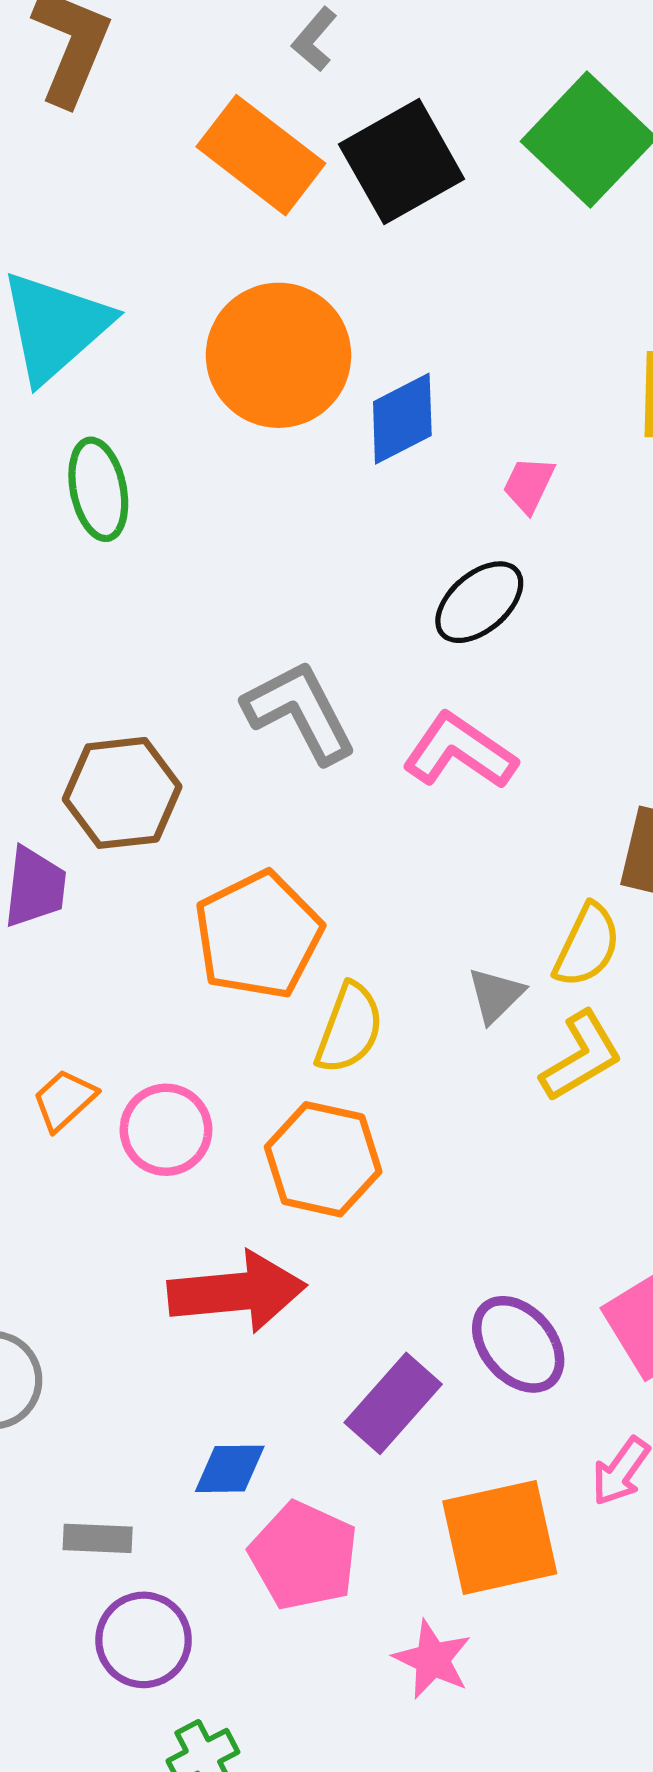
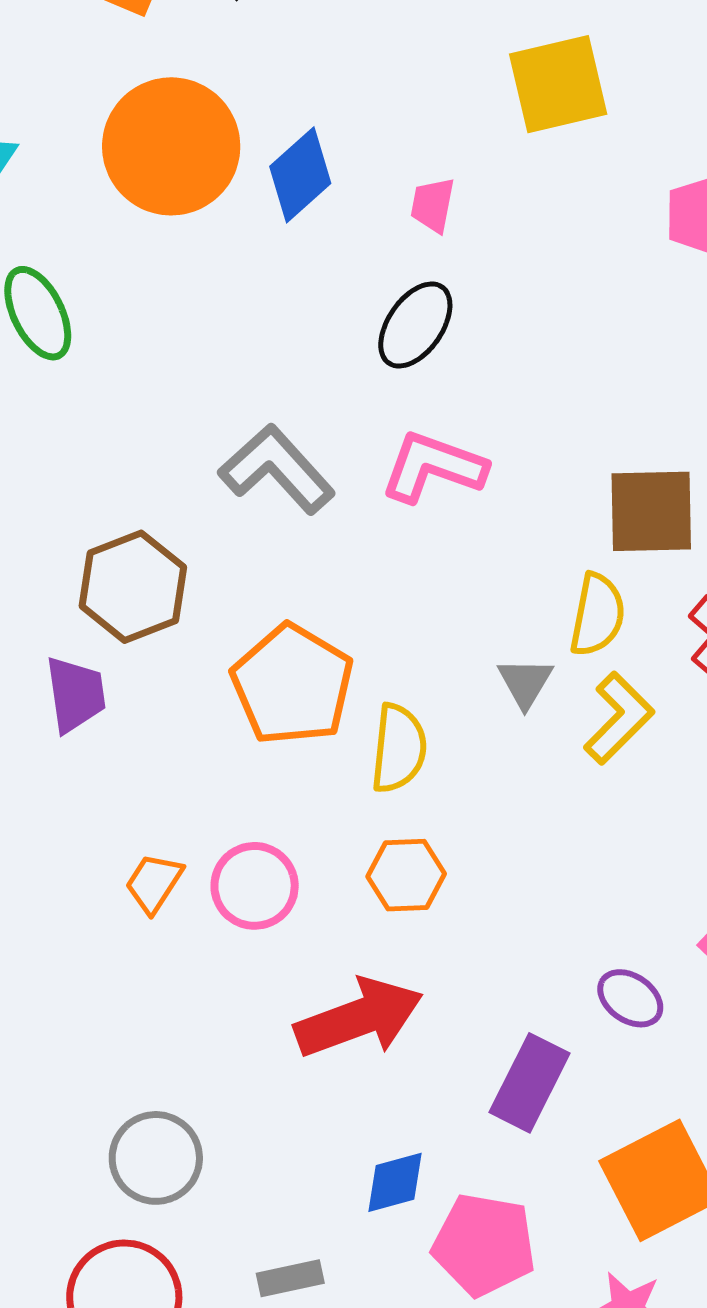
orange hexagon: (323, 1159) -> (406, 875), size x0.7
purple ellipse: (518, 1344) -> (630, 998), size x0.7

